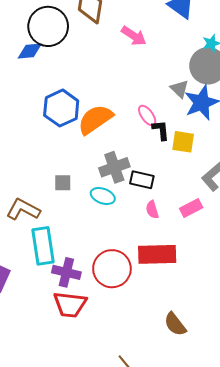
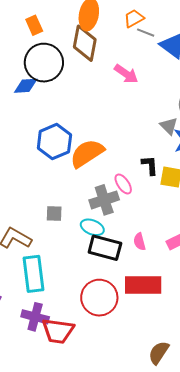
pink ellipse: (147, 116) -> (123, 184), moved
black rectangle: (142, 180) -> (105, 248), moved, size x1.4
purple cross: (66, 272) -> (35, 317), moved
brown semicircle: (175, 324) -> (159, 353), turned 70

